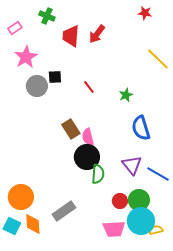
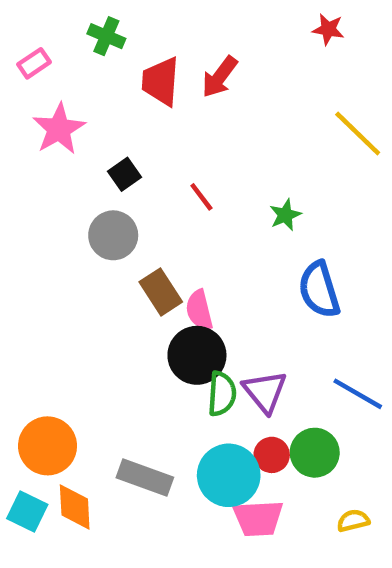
black square: (55, 77) -> (125, 174), turned -32
gray circle: (37, 86) -> (113, 235), moved
purple triangle: (132, 165) -> (265, 392), moved
gray rectangle: (64, 211) -> (145, 478), turned 55
cyan circle: (141, 221) -> (229, 475), moved

